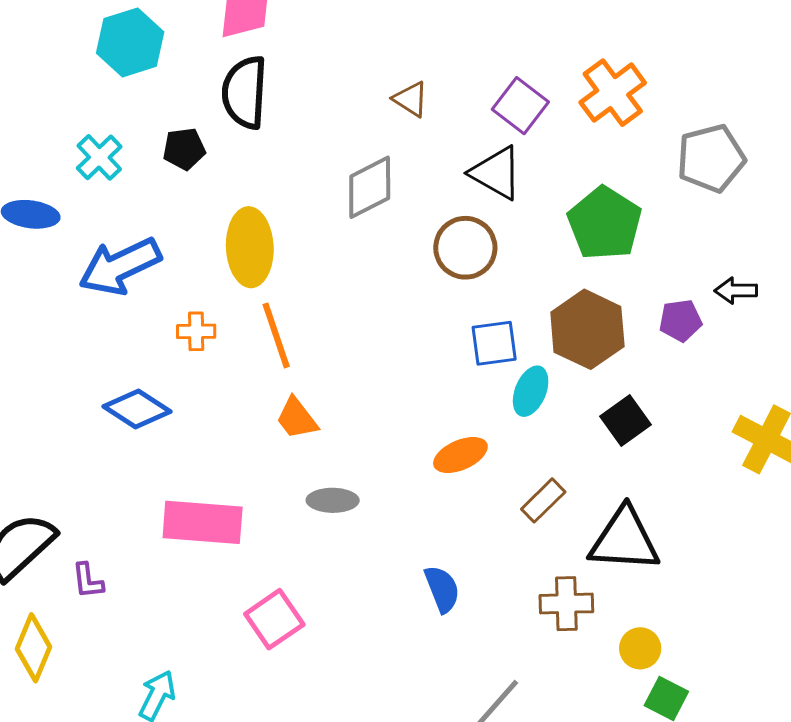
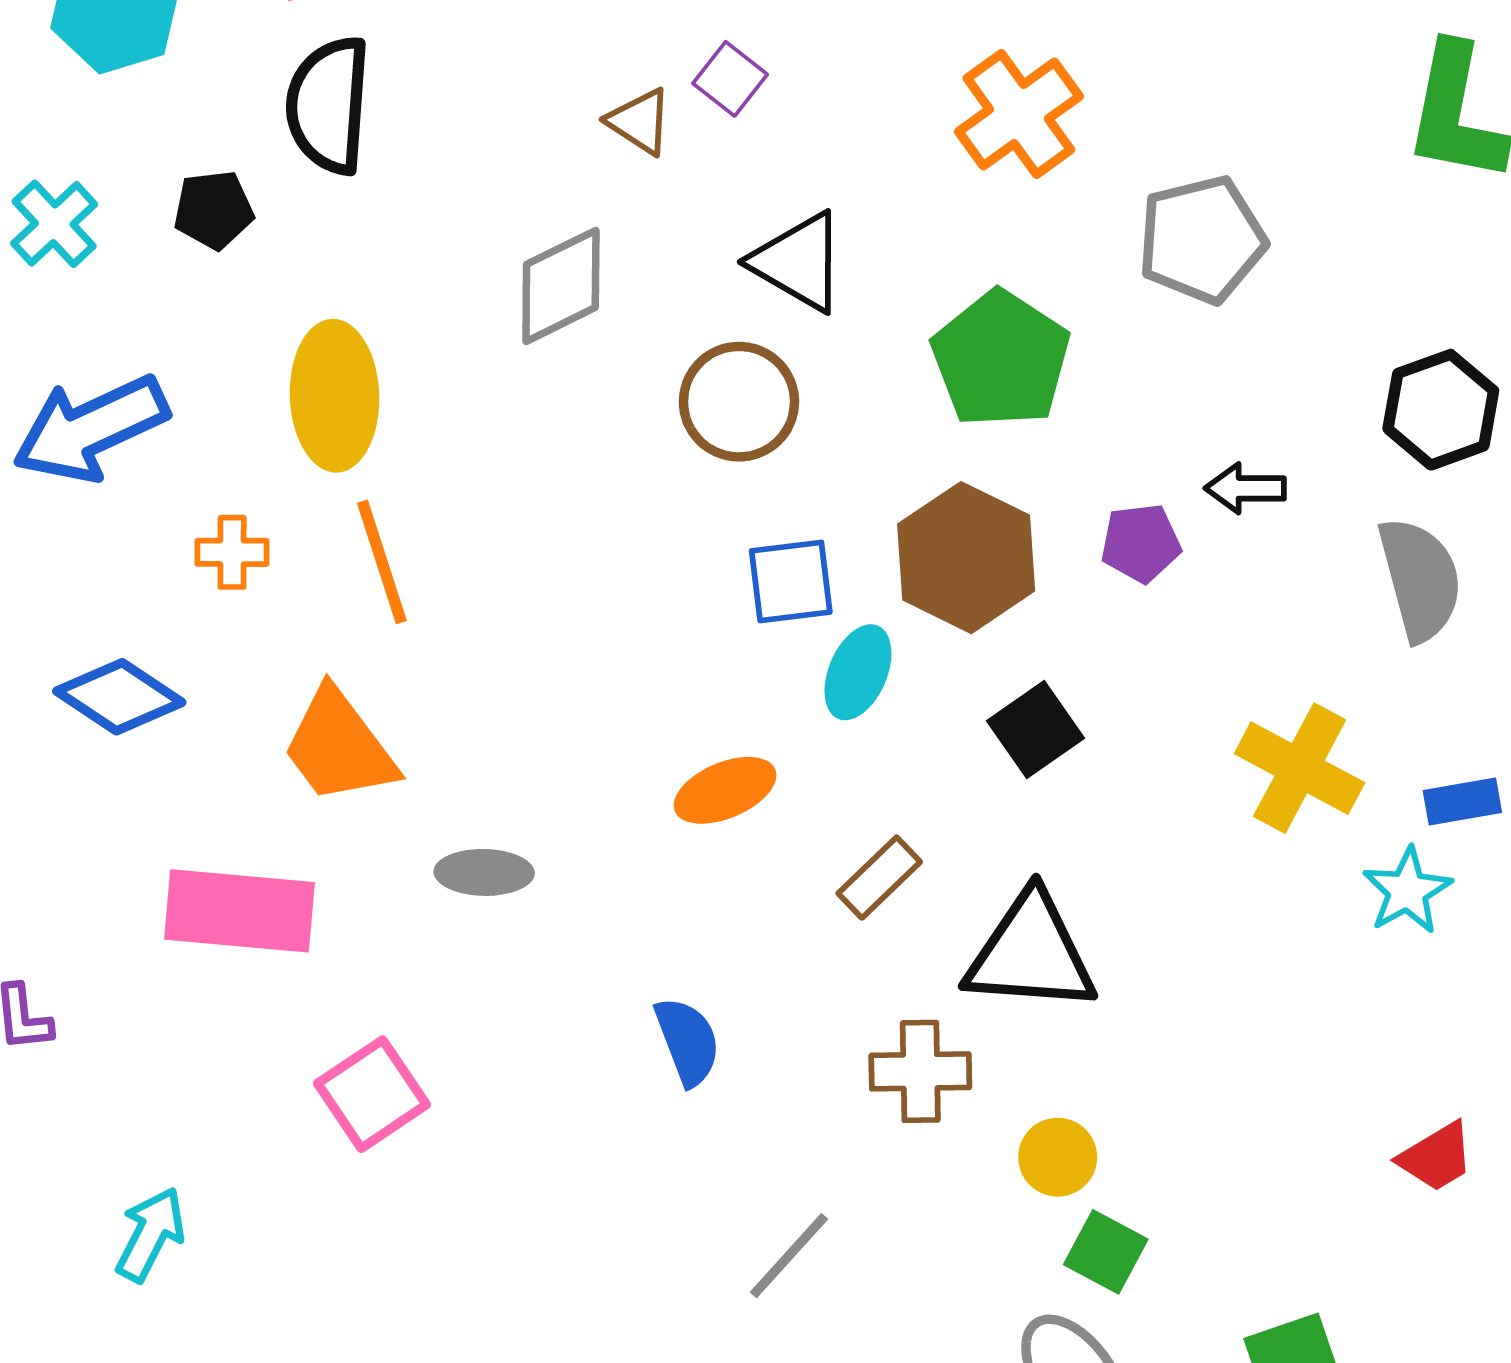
purple square: (520, 106) -> (730, 79), moved, size x0.7
orange trapezoid: (297, 418) -> (339, 746), moved, size x1.5

